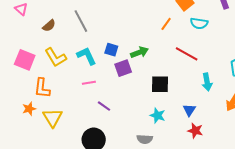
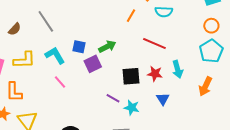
yellow L-shape: (56, 57) -> (24, 60), turned -55
pink line: (89, 83) -> (60, 82), turned 64
purple line: (104, 106) -> (113, 98), moved
red star: (195, 131) -> (155, 74), moved

